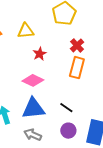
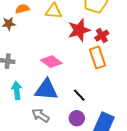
red star: (40, 54) -> (79, 30), moved, size x1.6
orange rectangle: (77, 68) -> (97, 57), turned -45

